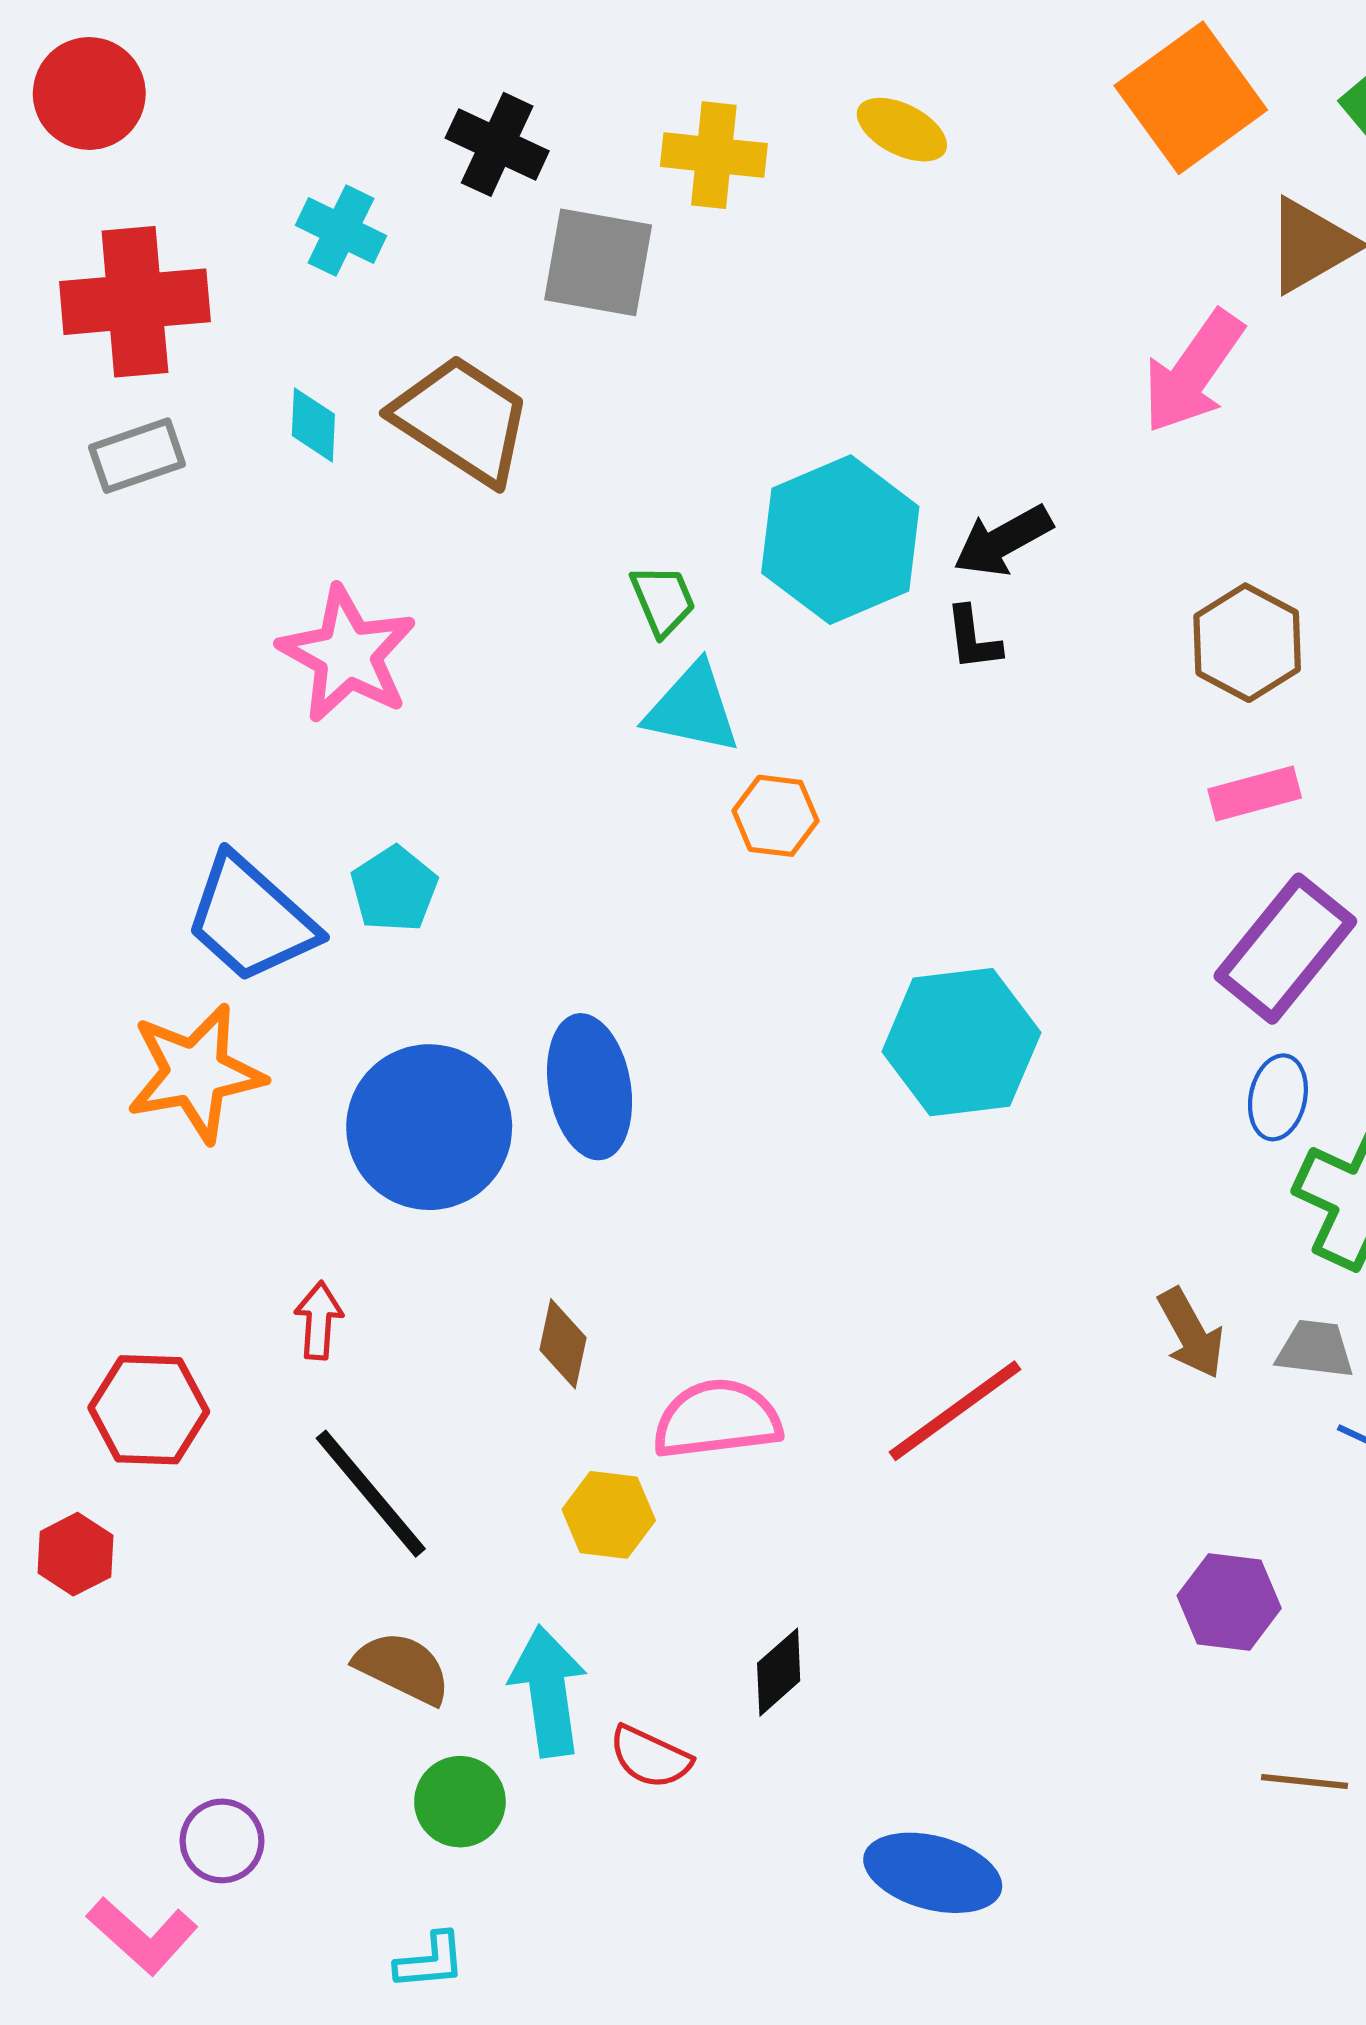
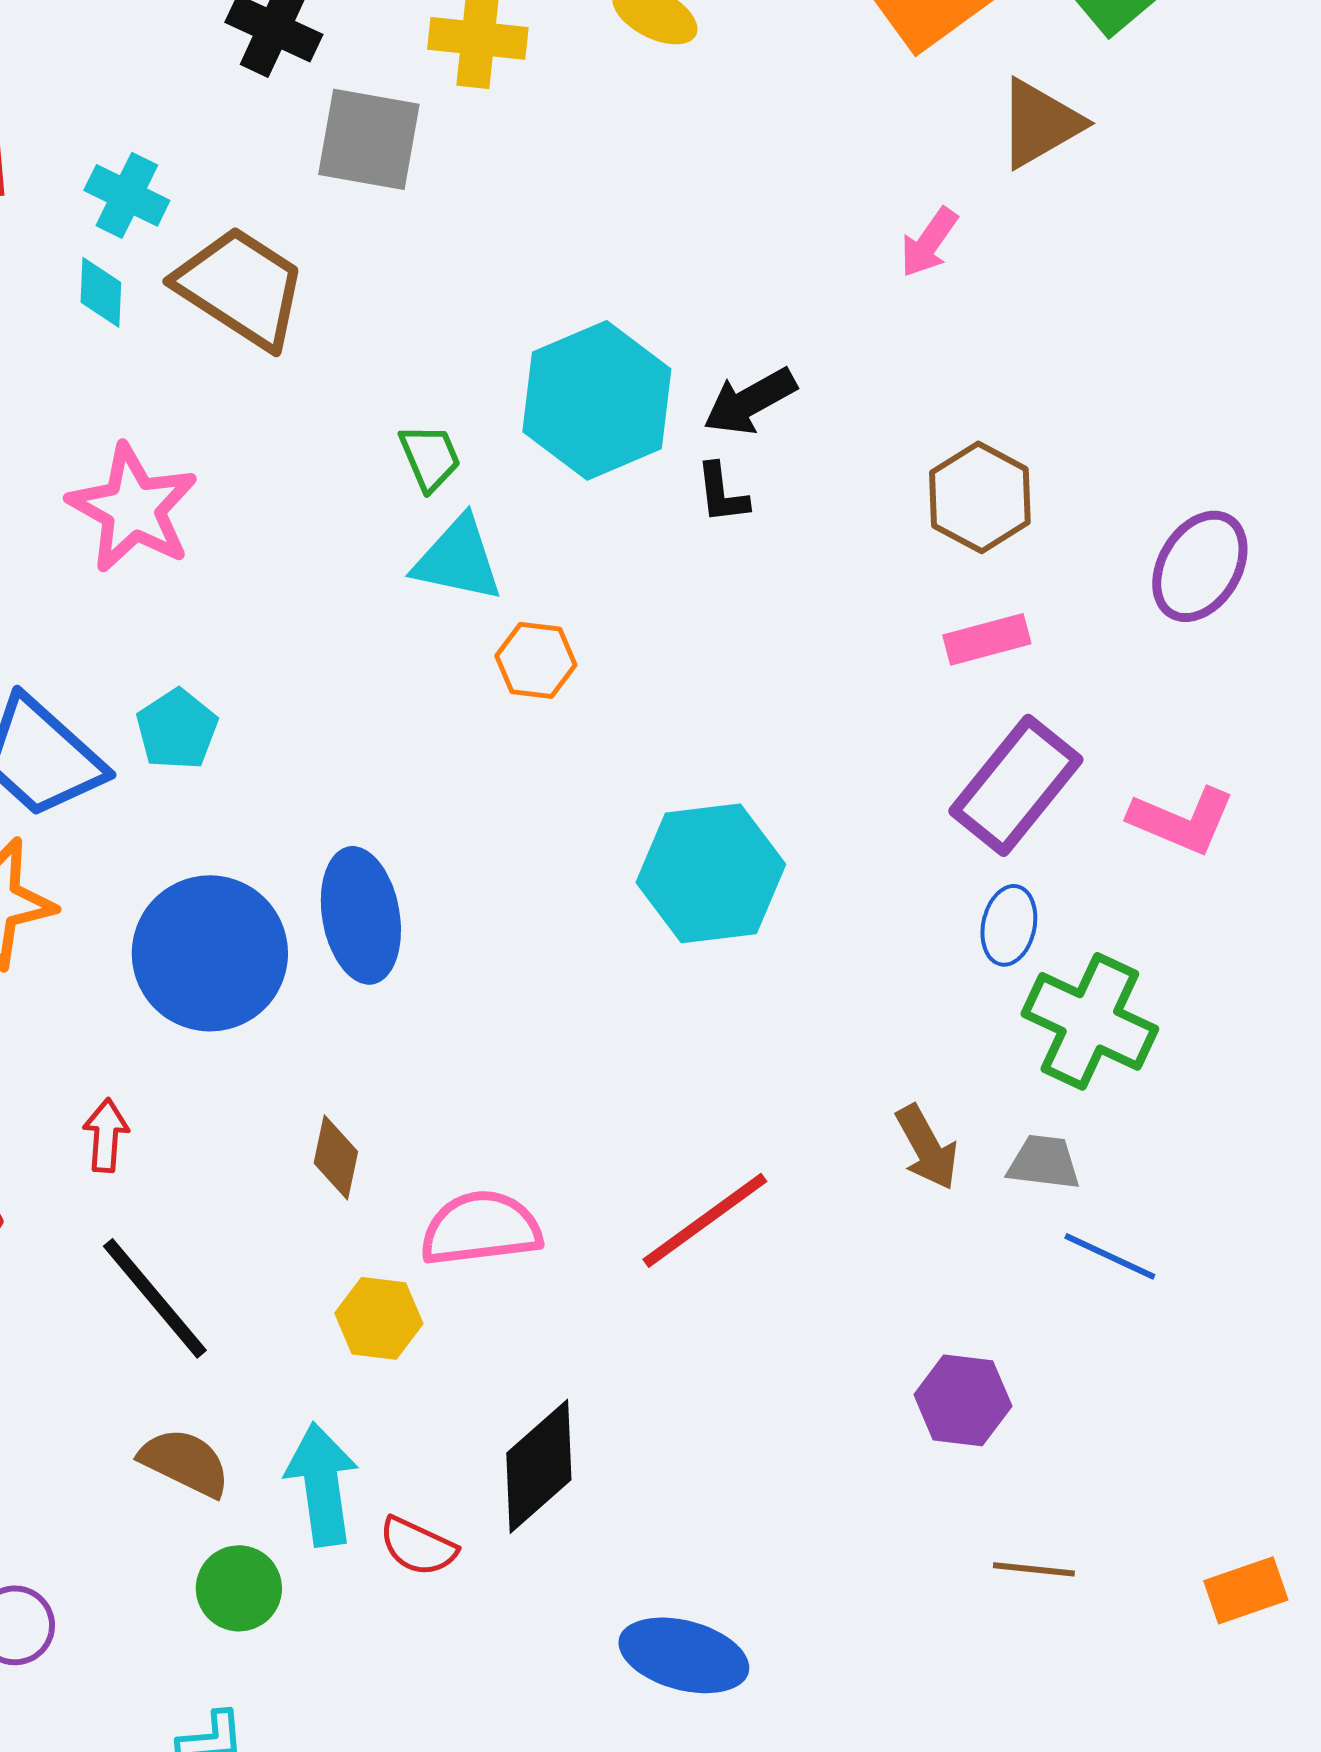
cyan cross: (341, 231) -> (127, 195), moved
pink arrow: (1193, 372) -> (929, 242), size x0.6
black diamond: (779, 1672) -> (539, 1466), size x1.6

